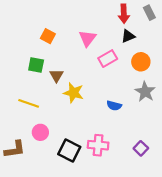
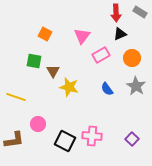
gray rectangle: (149, 13) -> (140, 12), turned -32
yellow line: (29, 103) -> (16, 97), moved
blue semicircle: (114, 106) -> (107, 89), moved, turned 40

